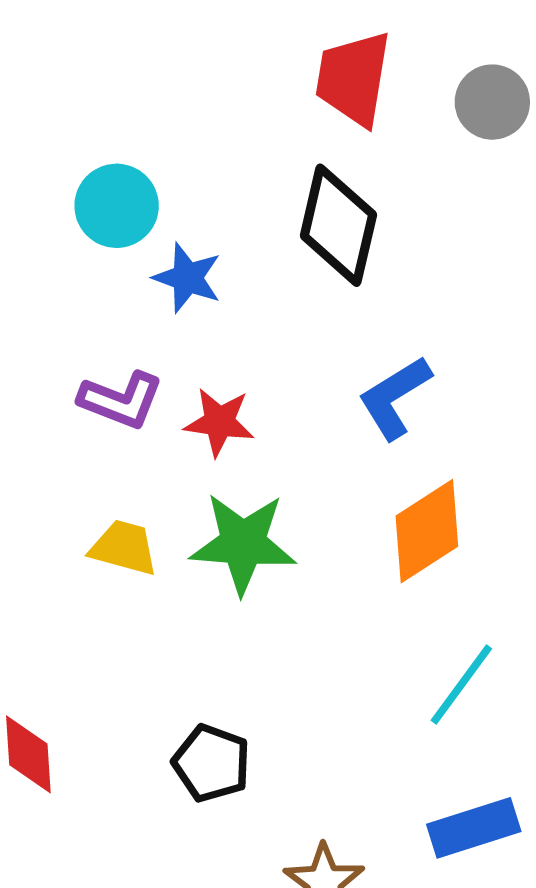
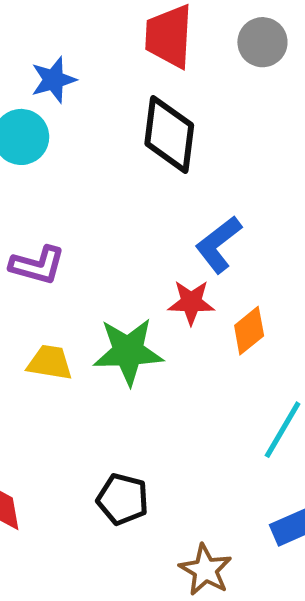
blue star: (187, 278) -> (53, 80), moved, turned -30
red star: (219, 422) -> (191, 302), moved
orange diamond: (427, 531) -> (249, 331), size x0.7

